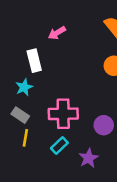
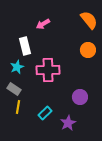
pink cross: (63, 114) -> (48, 70), moved

